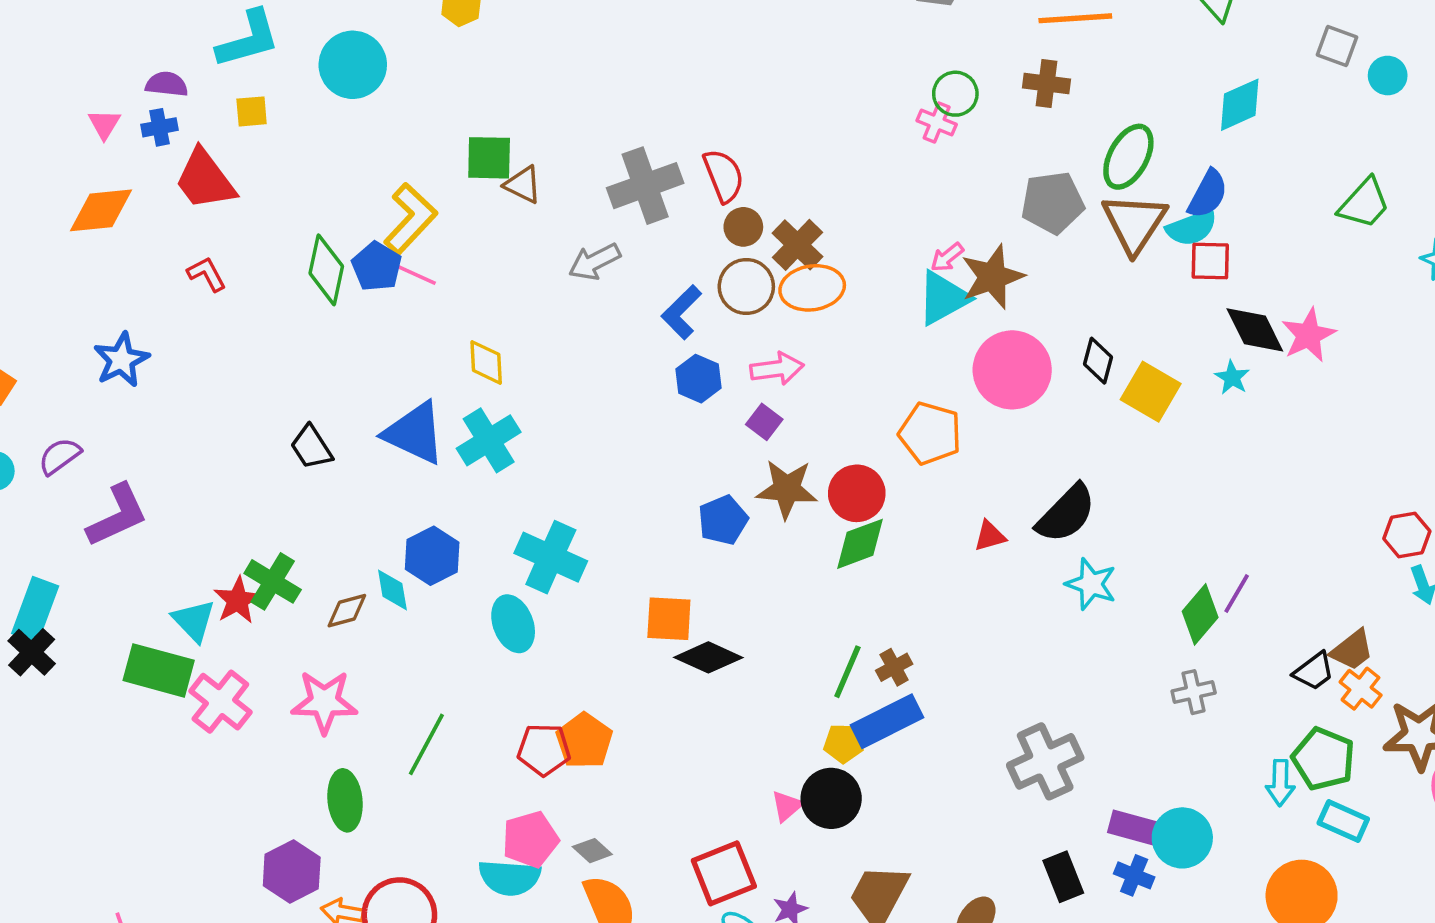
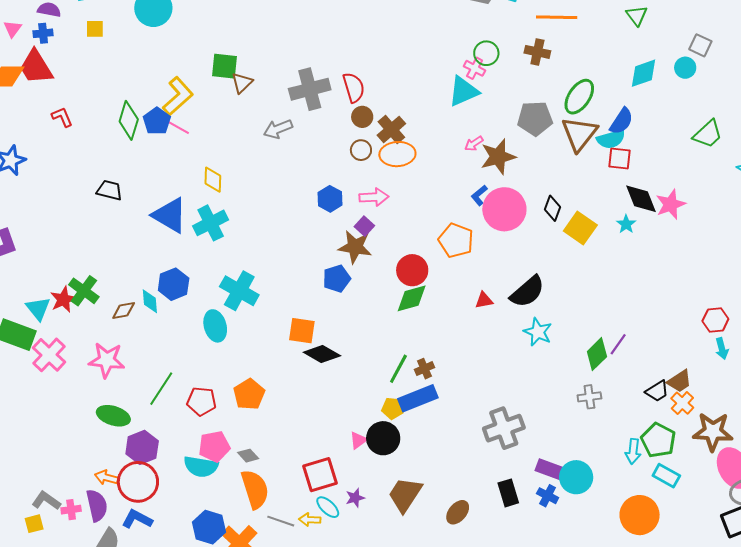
cyan circle: (1388, 76) -> (685, 68), moved
red trapezoid: (205, 180) -> (36, 67), moved
brown triangle: (523, 185) -> (242, 83), turned 45
brown circle: (746, 286) -> (361, 150), size x0.7
cyan triangle: (943, 298) -> (463, 91), moved
blue L-shape: (682, 312) -> (479, 195), moved, size x0.7
black trapezoid: (311, 447) -> (109, 190), moved, turned 132
brown star: (787, 489) -> (355, 247), moved
red pentagon: (544, 750) -> (201, 401), moved
green ellipse: (345, 800) -> (113, 416), turned -72
purple hexagon: (292, 871) -> (142, 447), moved

